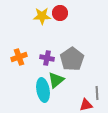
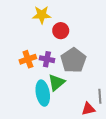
red circle: (60, 13) -> (61, 31), moved
orange cross: (19, 57) -> (28, 59), moved

